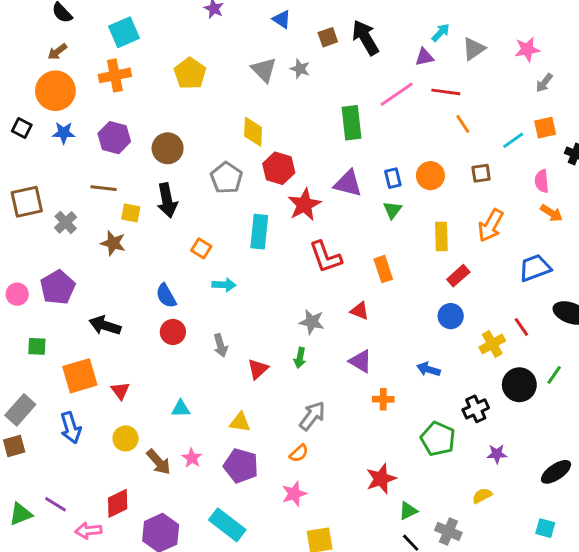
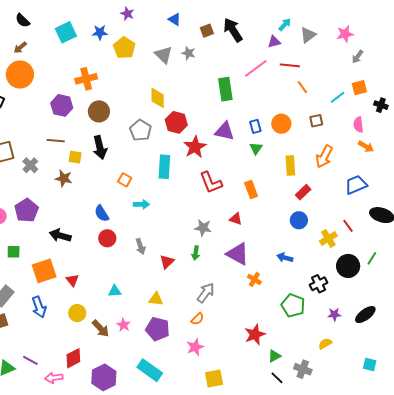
yellow pentagon: (190, 73) -> (124, 48), moved
orange cross: (115, 75) -> (86, 79), moved
blue star: (64, 133) -> (100, 32), moved
purple triangle: (361, 361) -> (238, 254), size x1.4
orange cross: (383, 399) -> (254, 279), turned 32
black ellipse: (556, 472) -> (365, 315), moved

